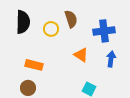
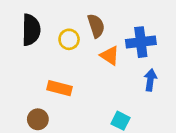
orange triangle: (81, 55) -> (110, 56), moved
orange rectangle: (34, 65) -> (60, 88), moved

